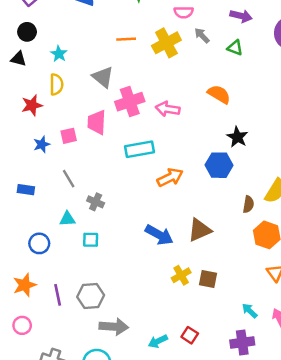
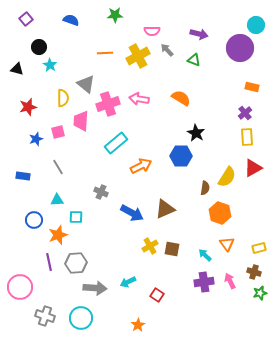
black circle: (27, 32) -> (39, 47), moved
yellow semicircle: (56, 84) -> (63, 98), moved
pink arrow: (168, 109) -> (139, 99), moved
cyan rectangle: (140, 149) -> (116, 143), turned -30
gray cross: (96, 202) -> (101, 192), moved
orange star: (25, 285) -> (58, 235), moved
cyan arrow: (250, 311) -> (205, 255), moved
pink circle: (22, 325) -> (20, 287), size x1.6
cyan arrow: (158, 341) -> (128, 282), moved
purple cross: (242, 343) -> (204, 282), moved

